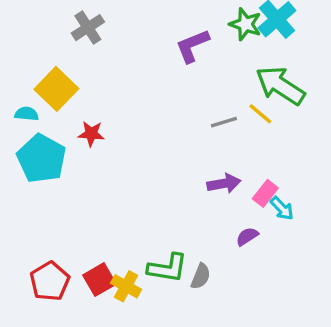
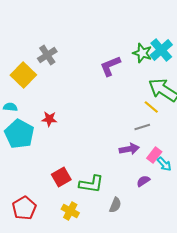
yellow square: (56, 89) -> (23, 75), moved
gray line: (224, 122) -> (142, 127), moved
green L-shape: (167, 268) -> (91, 184), moved
red square: (99, 280) -> (61, 177), moved

